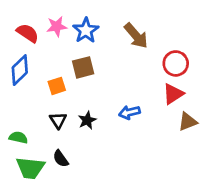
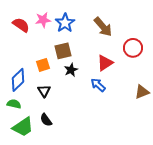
blue diamond: (20, 70) -> (18, 80), moved
red triangle: (173, 94) -> (105, 63), moved
blue arrow: (129, 112) -> (98, 85), turned 56
black star: (87, 120) -> (71, 70), moved
green trapezoid: (30, 168) -> (23, 127), turned -40

